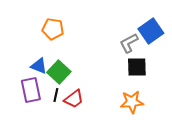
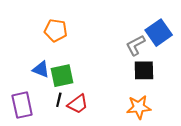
green square: (59, 72) -> (62, 76), turned 35
purple rectangle: (31, 90) -> (22, 105), moved

